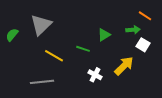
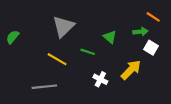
gray triangle: (41, 25) -> (63, 26), moved
green triangle: (104, 35) -> (110, 37), turned -48

